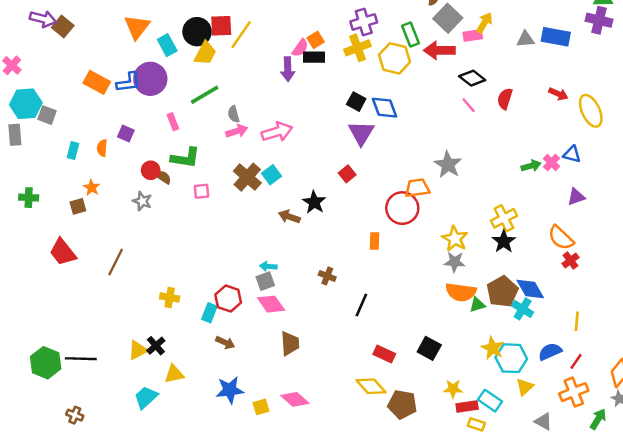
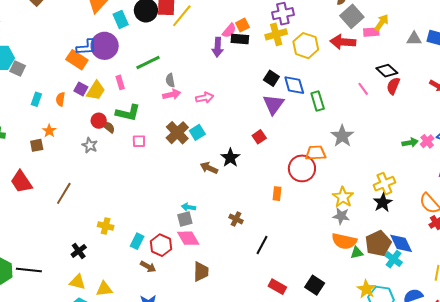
green rectangle: (411, 35) -> (318, 101), moved
yellow trapezoid: (205, 53) -> (96, 91), moved
black diamond: (472, 78) -> (387, 71), moved
orange rectangle: (97, 82) -> (77, 60), moved
pink arrow: (277, 132) -> (205, 98), size x0.7
red hexagon: (228, 299) -> (161, 245), moved
black cross: (156, 346) -> (79, 251), moved
yellow triangle: (138, 350) -> (77, 282), moved, turned 36

